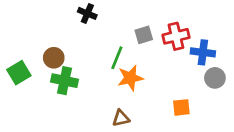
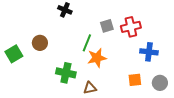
blue cross: (203, 52) -> (149, 52), moved
gray circle: (215, 78) -> (160, 83), moved
green cross: (64, 81) -> (66, 73), moved

